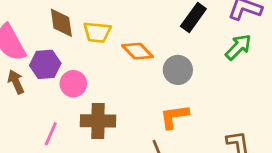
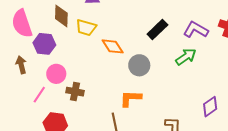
brown arrow: (16, 82) -> (21, 65), moved
pink circle: (73, 84) -> (56, 74), moved
brown cross: (98, 121) -> (75, 92), size x0.7

